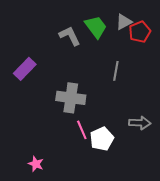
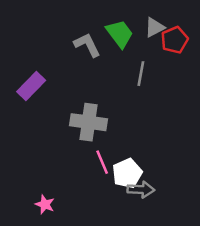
gray line: (116, 71) -> (141, 74), moved
gray arrow: (140, 123) -> (141, 189), moved

